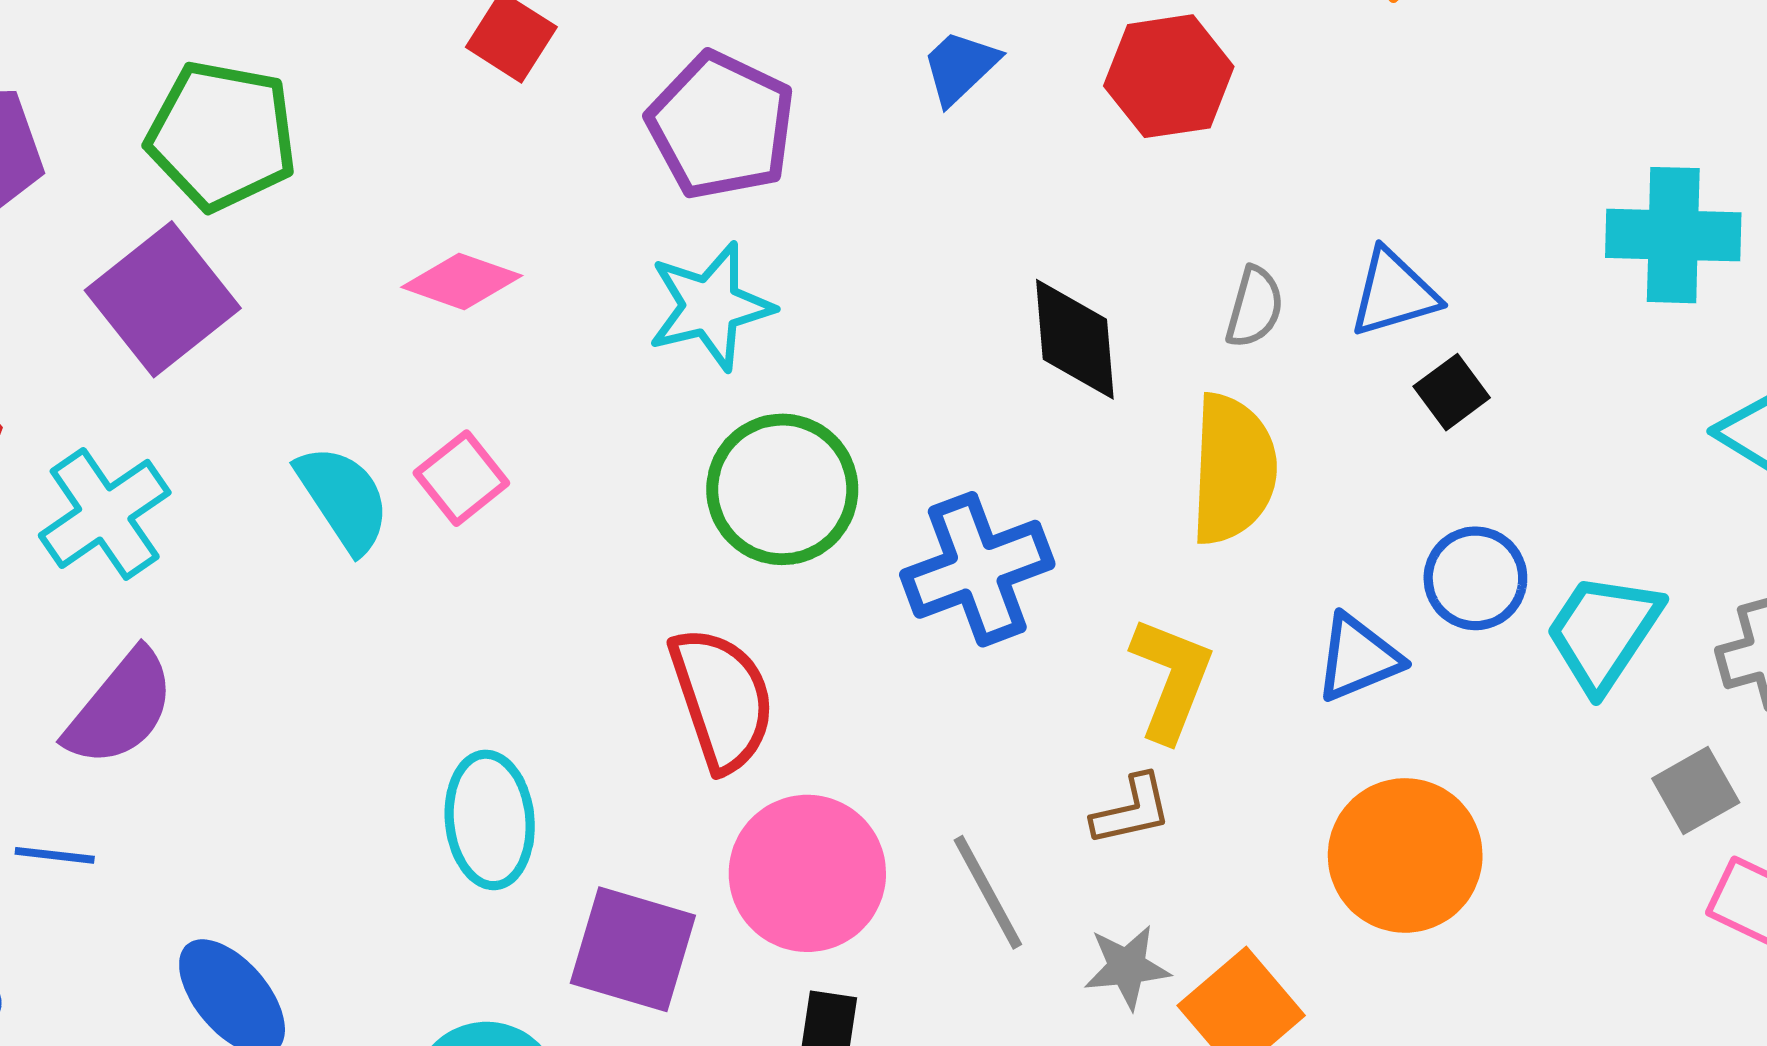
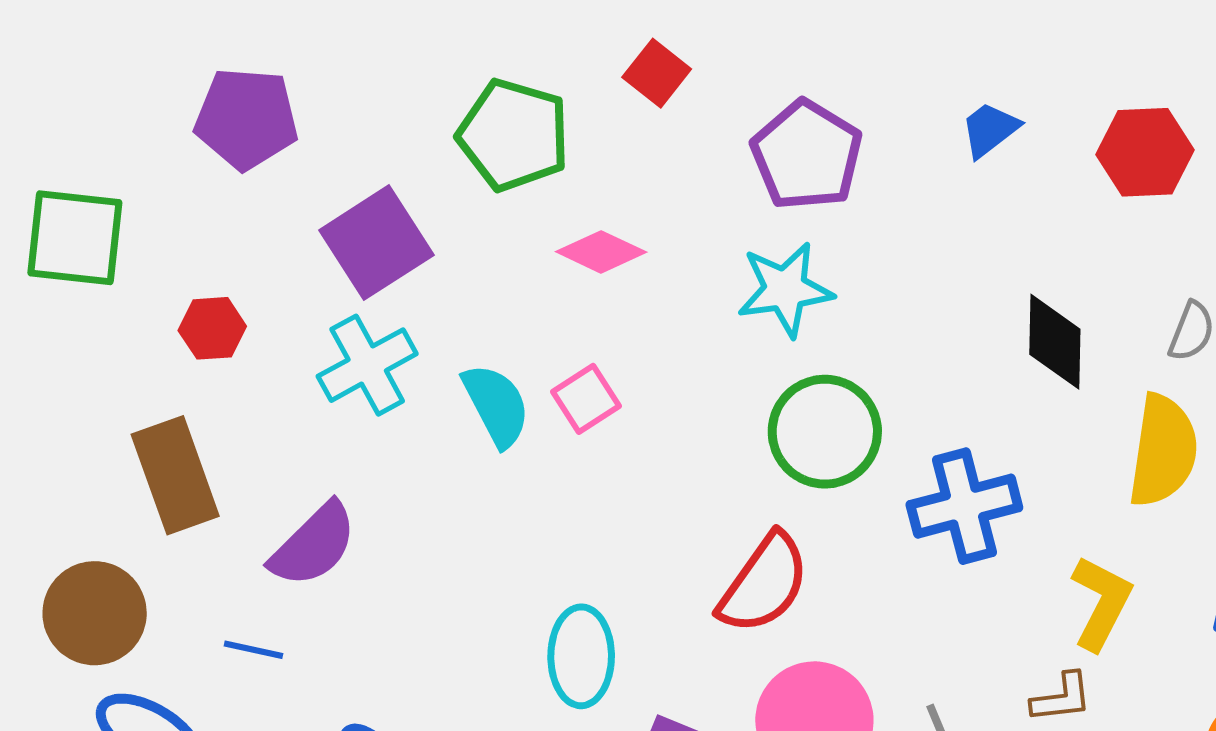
green pentagon: (222, 136) -> (513, 135), moved
cyan cross: (105, 514) -> (367, 365), moved
red semicircle: (722, 699) -> (764, 584), turned 48

